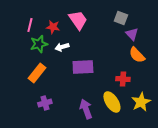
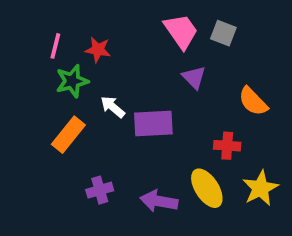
pink trapezoid: (78, 20) -> (181, 31), moved
purple triangle: (132, 34) -> (194, 77), moved
white arrow: (62, 47) -> (113, 107), moved, turned 56
purple cross: (45, 103) -> (100, 190), moved
purple arrow: (86, 109) -> (159, 201), turned -60

